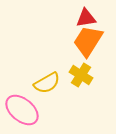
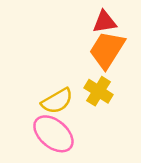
pink ellipse: (22, 110) -> (53, 134), moved

